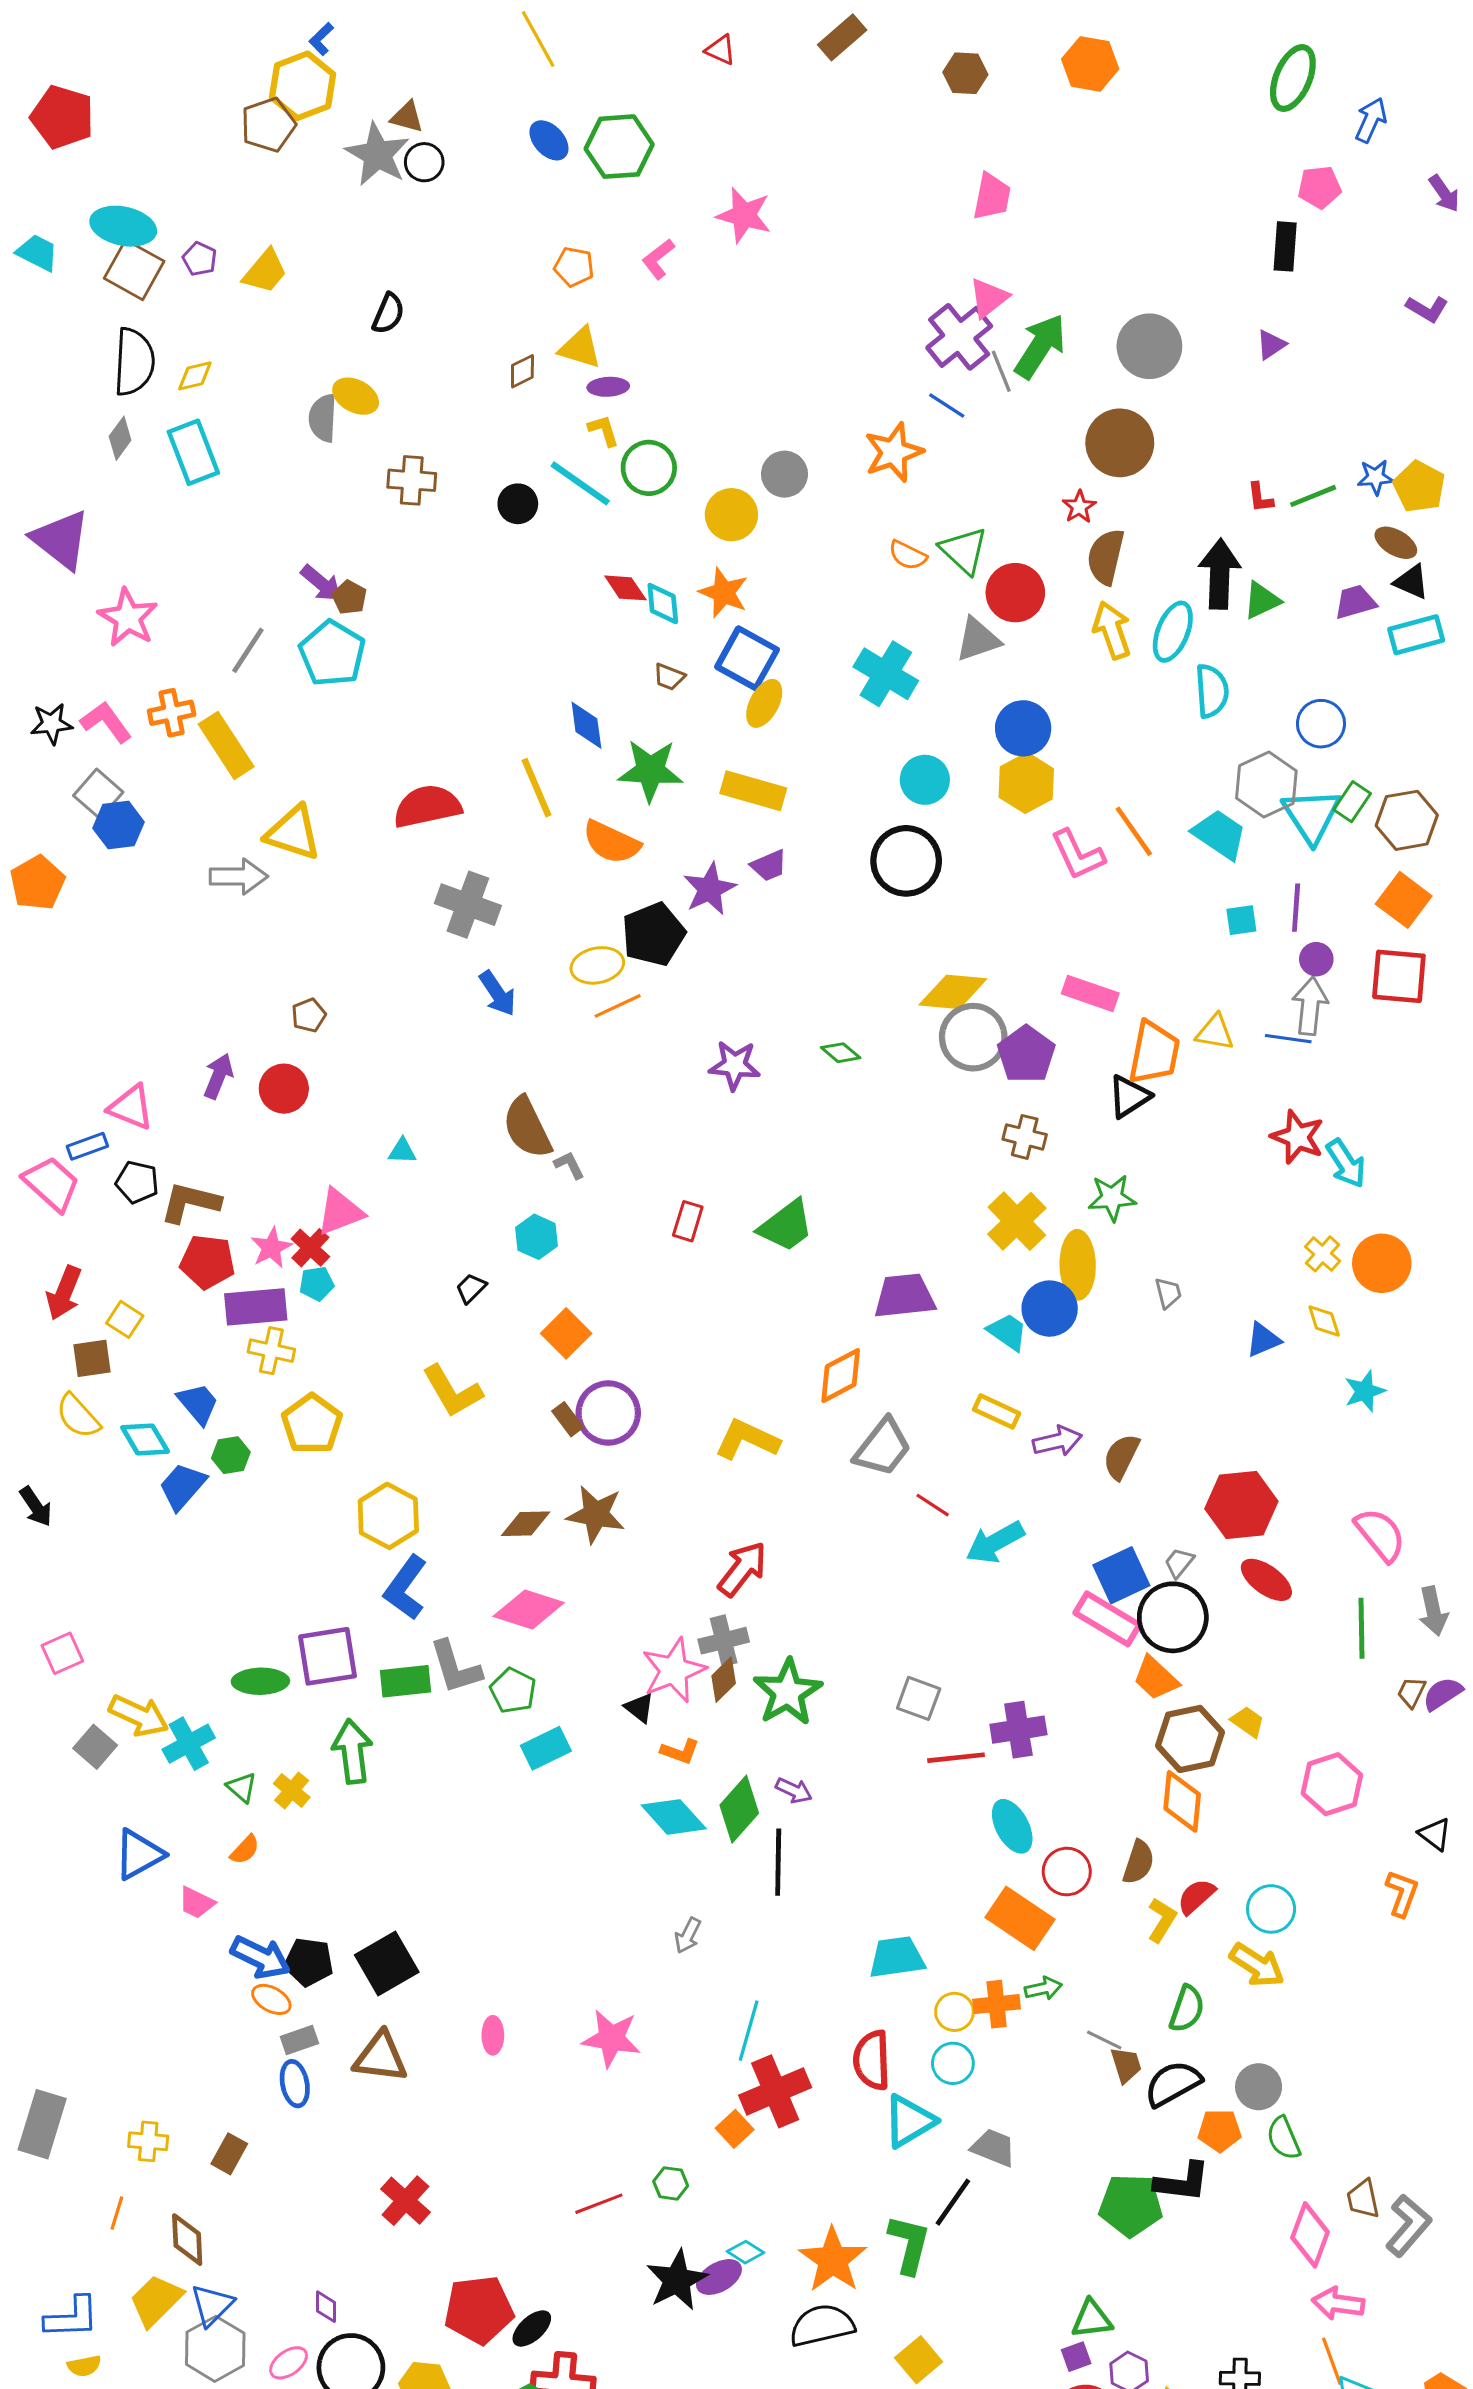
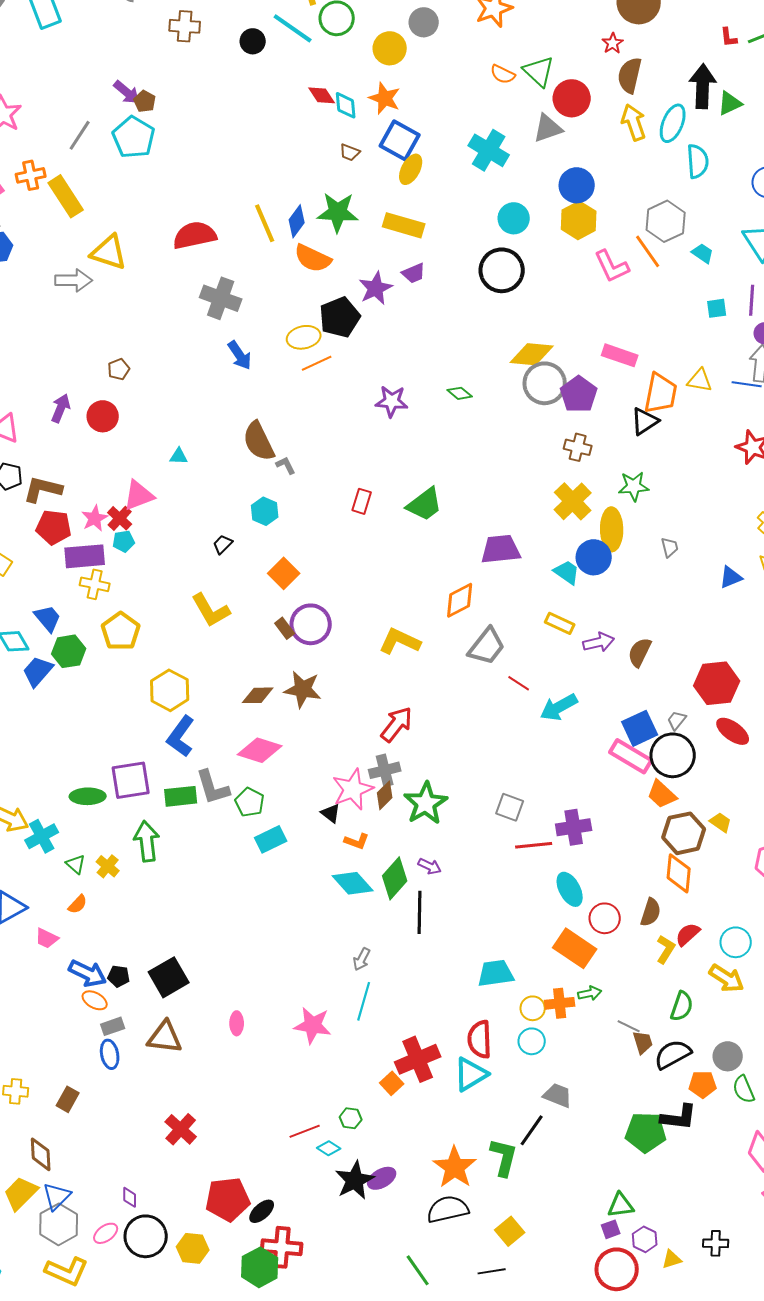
blue diamond: (586, 725) -> (297, 221), moved, turned 44
gray hexagon: (1266, 784) -> (666, 221), moved
cyan trapezoid: (1220, 834) -> (703, 253), size x0.6
green hexagon: (231, 1455) -> (69, 651), size x1.4
black pentagon: (309, 1962) -> (119, 976), size x0.7
cyan line: (749, 2031) -> (364, 1001), moved
cyan triangle: (909, 2121) -> (471, 1074), moved
cyan diamond: (745, 2252) -> (329, 1148), moved

